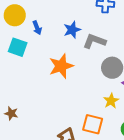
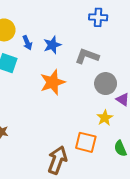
blue star: (72, 30) -> (52, 45), moved

